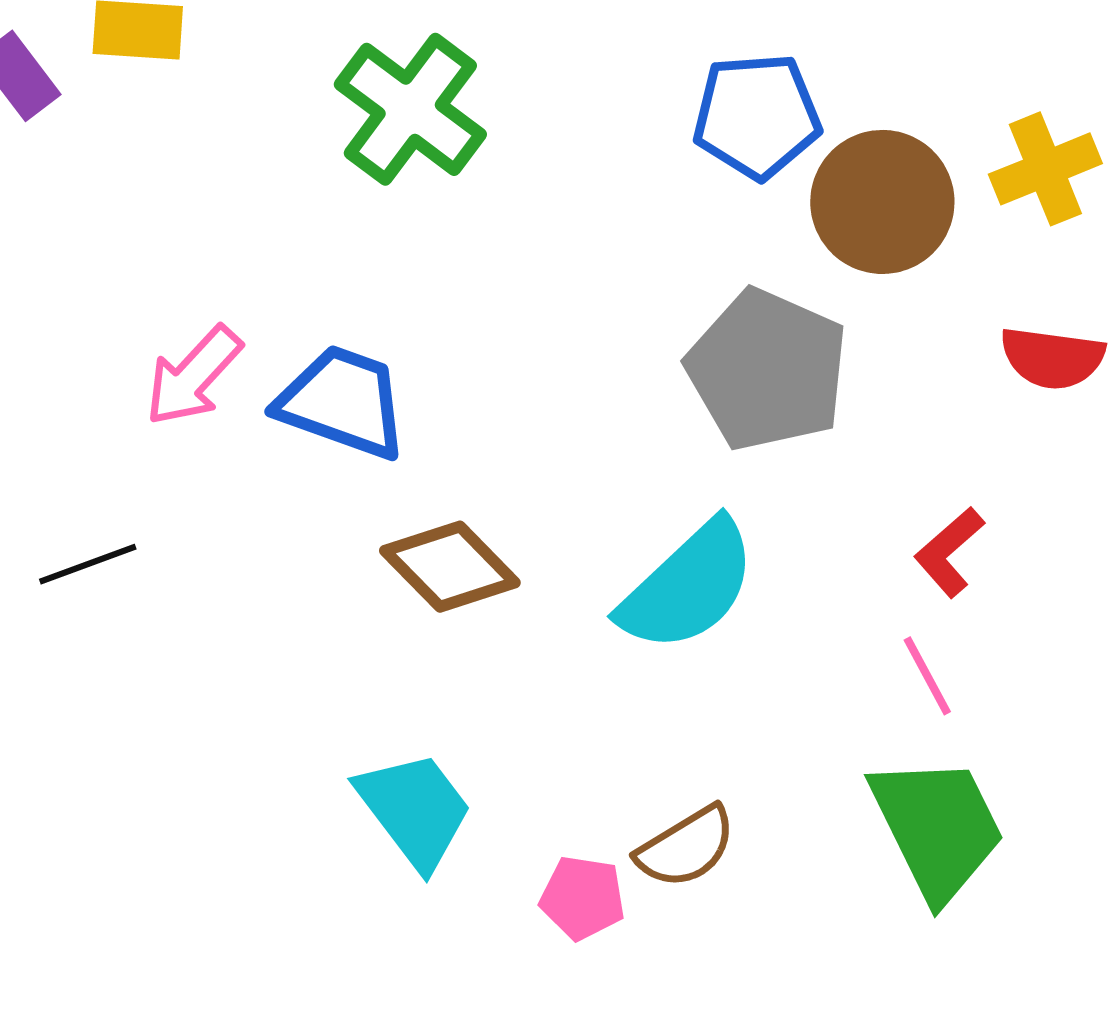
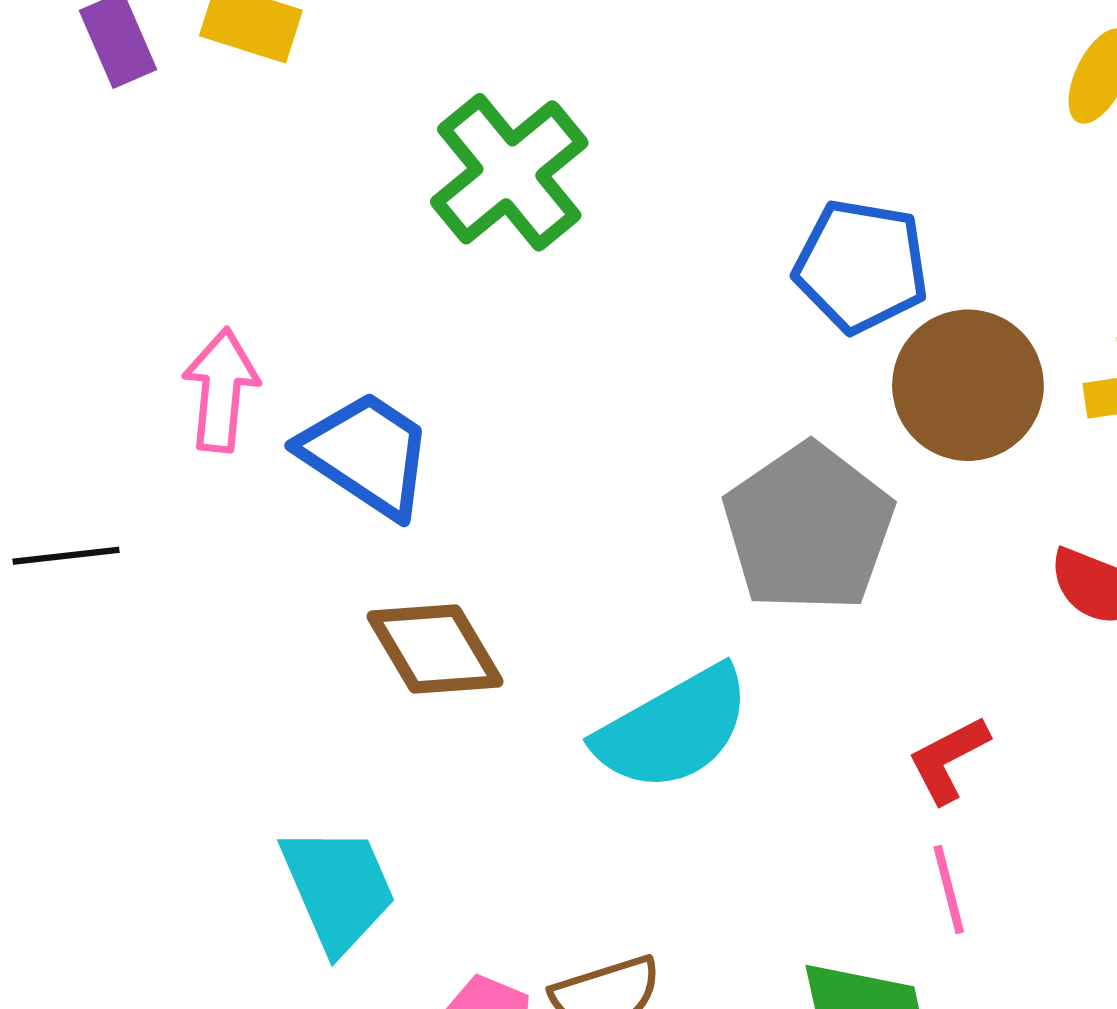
pink arrow: (193, 376) -> (221, 390), turned 129
pink line: (927, 676) -> (949, 889), moved

